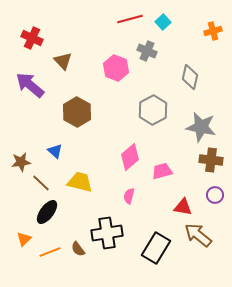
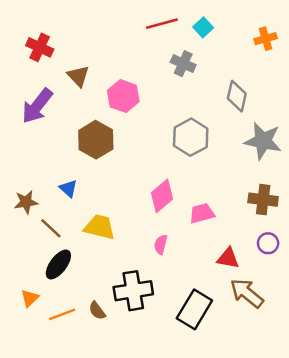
pink hexagon: (116, 68) -> (123, 96), moved
purple arrow: (30, 85) -> (37, 106), turned -92
gray star: (201, 127) -> (263, 141), moved

